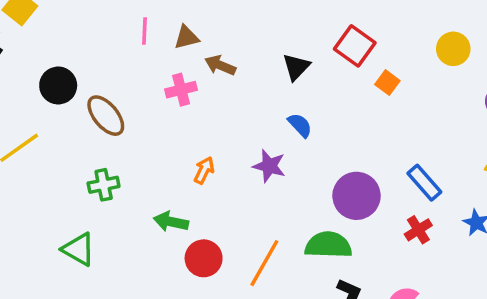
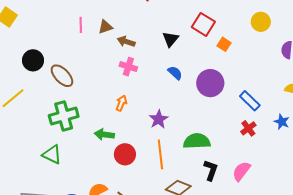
pink cross: (181, 90) -> (128, 67), moved, turned 36
purple star: (269, 166) -> (159, 119), moved, turned 30
green cross: (104, 185) -> (64, 116), size x1.6
purple circle: (357, 196) -> (210, 83), moved
orange line: (264, 263) -> (160, 154), turned -32

